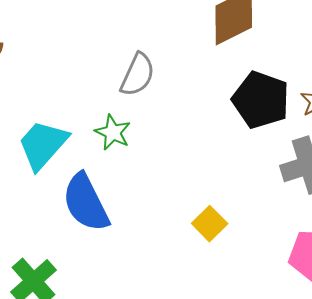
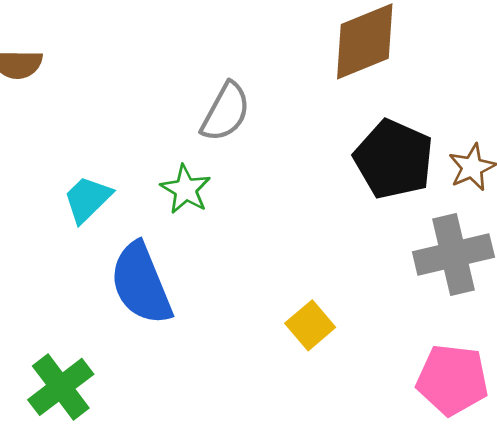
cyan trapezoid: (43, 145) -> (87, 199), size x0.7

